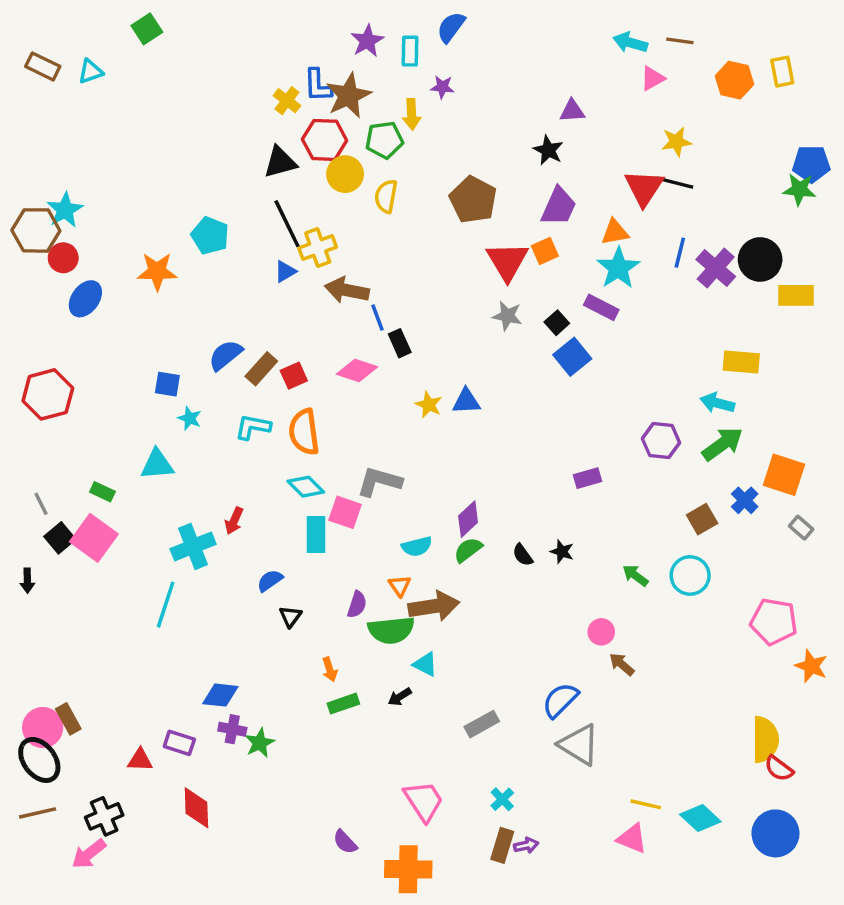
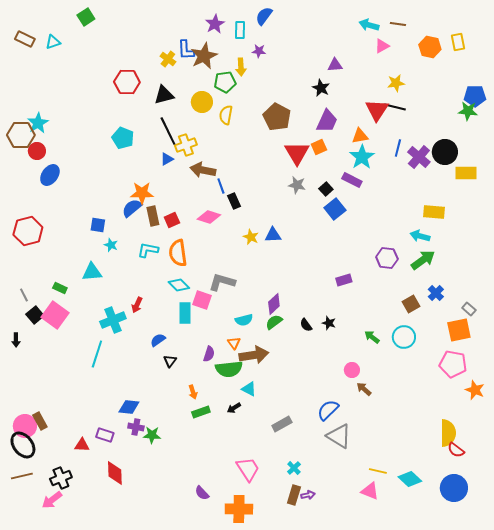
red hexagon: (325, 140) -> (127, 82), moved
orange star: (157, 271) -> (142, 193), moved
brown rectangle: (261, 369) -> (153, 216), turned -54
orange square: (784, 475) -> (459, 330), moved, turned -30
green star: (260, 743) -> (152, 435), turned 30

